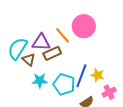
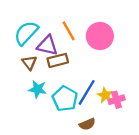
orange line: (63, 35) -> (69, 31), moved
cyan semicircle: (18, 49) -> (26, 33), moved
pink cross: (109, 92) -> (117, 100), moved

